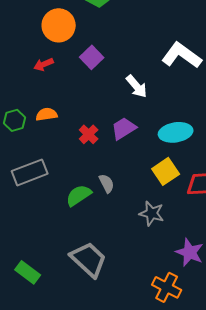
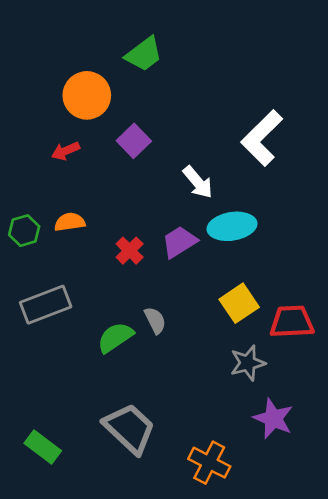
white L-shape: (182, 55) -> (262, 138), turned -81
cyan ellipse: (176, 132) -> (232, 226), moved
gray star: (152, 213) -> (248, 363), moved, turned -30
orange cross: (167, 287) -> (209, 463), moved

